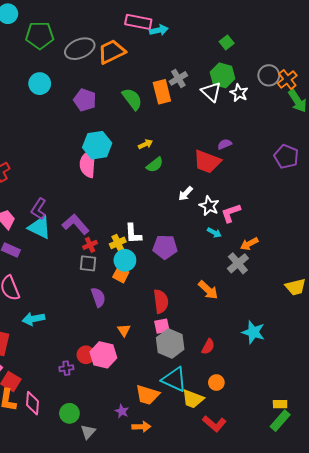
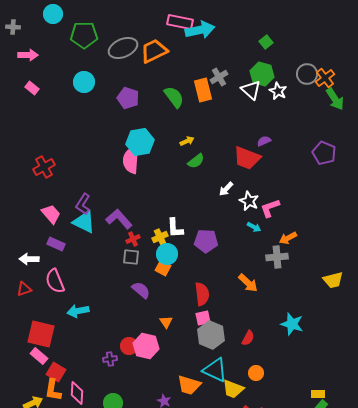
cyan arrow: (159, 30) -> (200, 30), size x1.6
gray cross: (238, 263) -> (277, 257), turned 35
purple semicircle: (98, 297) -> (141, 290), turned -30

